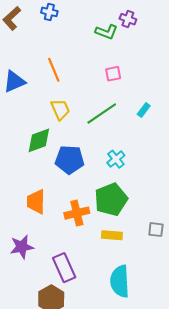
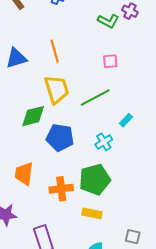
yellow trapezoid: (60, 109) -> (57, 89), size x1.4
cyan rectangle: (144, 110) -> (126, 120), moved
gray square: (156, 230) -> (133, 237), moved

